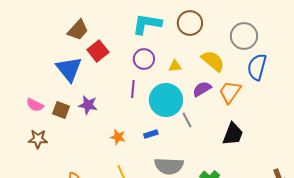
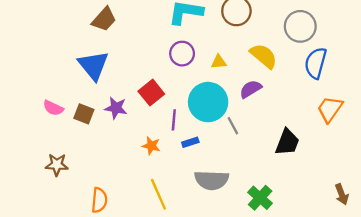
red square: (98, 51) -> (151, 93), moved
purple line: (133, 89) -> (174, 120), moved
orange trapezoid: (230, 92) -> (330, 109), moved
brown star: (38, 139) -> (57, 165), moved

